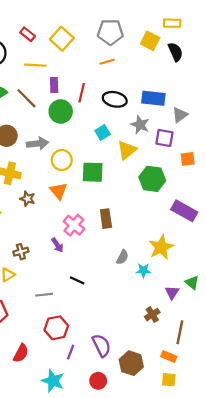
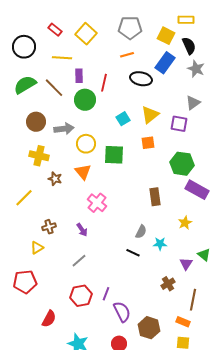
blue rectangle: (153, 98) -> (165, 63), moved, turned -60
black ellipse: (115, 99) -> (141, 79), moved
gray star: (140, 125) -> (196, 69), moved
yellow triangle: (127, 150) -> (150, 115), moved
orange square: (188, 159) -> (148, 143), moved
green hexagon: (152, 179) -> (182, 164), moved
brown rectangle: (106, 219) -> (155, 197), moved
purple arrow: (57, 245) -> (82, 230), moved
yellow star: (161, 247) -> (185, 223), moved, size x0.6
black line: (77, 280) -> (133, 253), moved
gray line: (44, 295) -> (79, 261), moved, turned -35
purple line: (71, 352) -> (106, 294), moved

